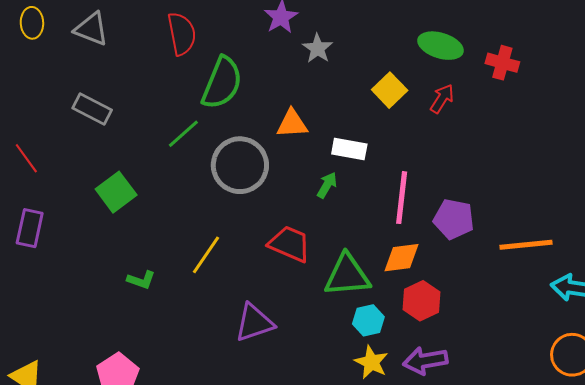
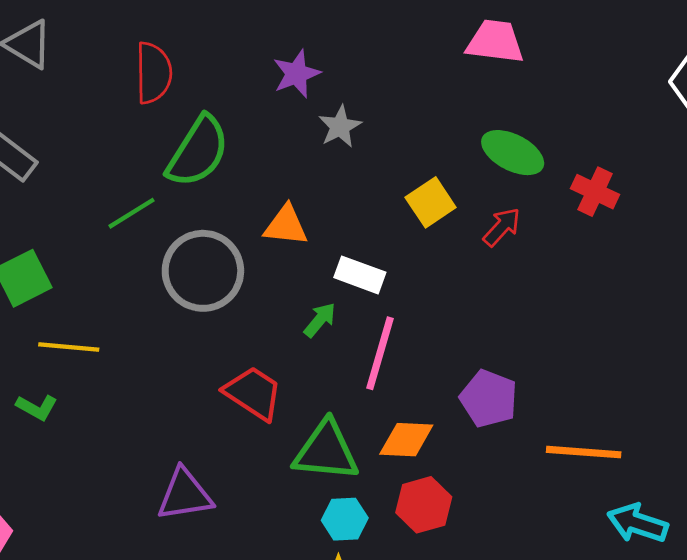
pink line: (402, 198) -> (380, 353), moved
yellow line: (206, 255) -> (69, 347), moved, turned 51

